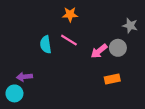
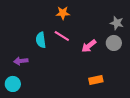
gray circle: (118, 48) -> (114, 43), moved
purple arrow: (24, 77) -> (21, 61), moved
orange rectangle: (112, 79) -> (96, 80), moved

